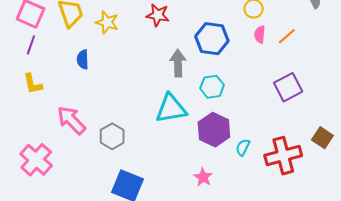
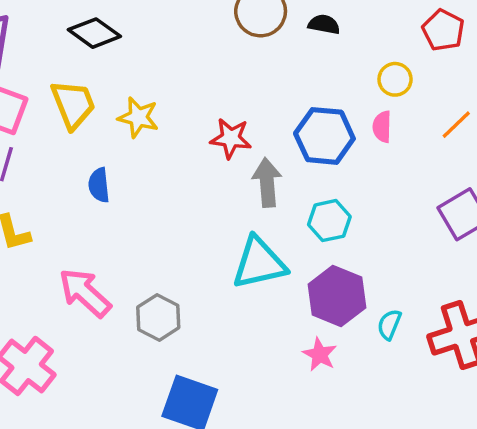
red star: (158, 15) -> (231, 138), moved
pink semicircle: (260, 34) -> (382, 127), moved
pink star: (203, 177) -> (320, 354), moved

